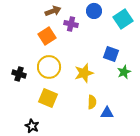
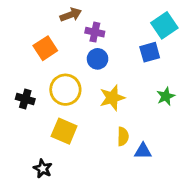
blue circle: (94, 11) -> (98, 59), moved
orange square: (47, 36) -> (45, 48), moved
blue square: (111, 54) -> (150, 52), moved, turned -35

